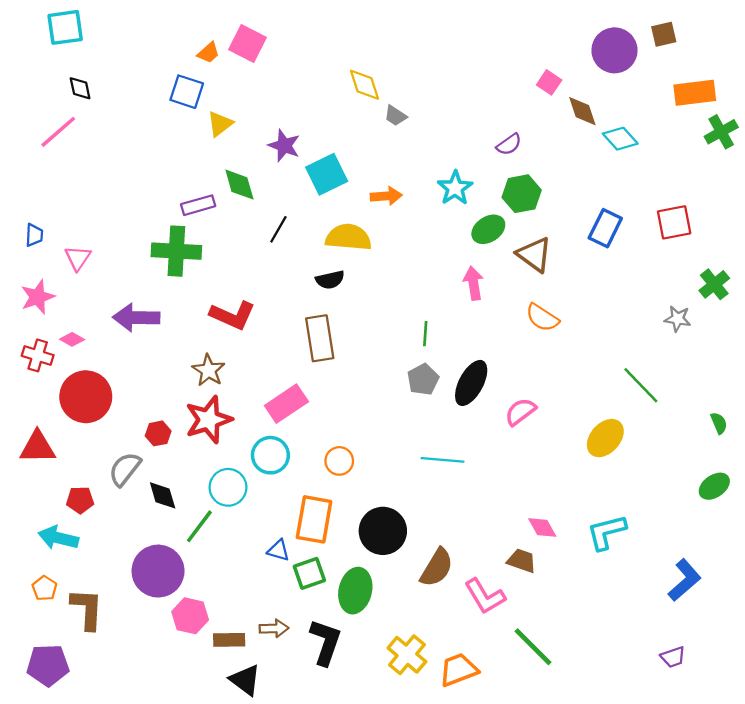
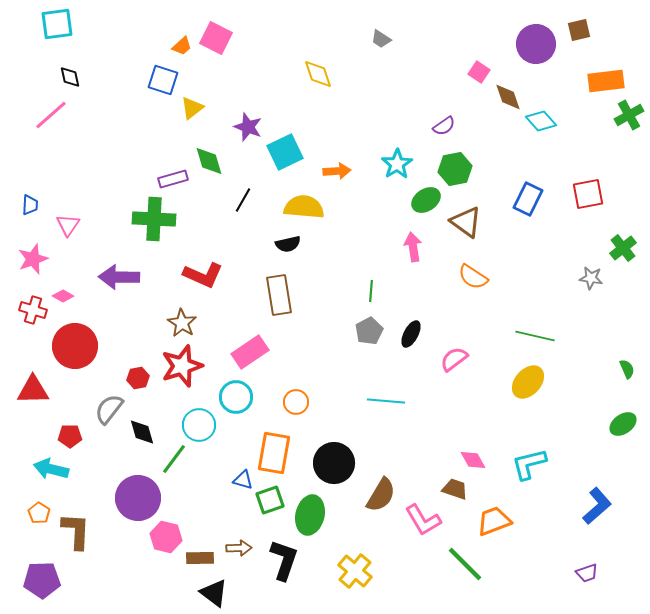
gray trapezoid: (395, 116) -> (381, 39), moved
black ellipse: (471, 383) -> (411, 334), size x0.7
green line: (641, 385) -> (535, 336), moved, turned -33
orange trapezoid: (459, 670) -> (494, 521), moved

